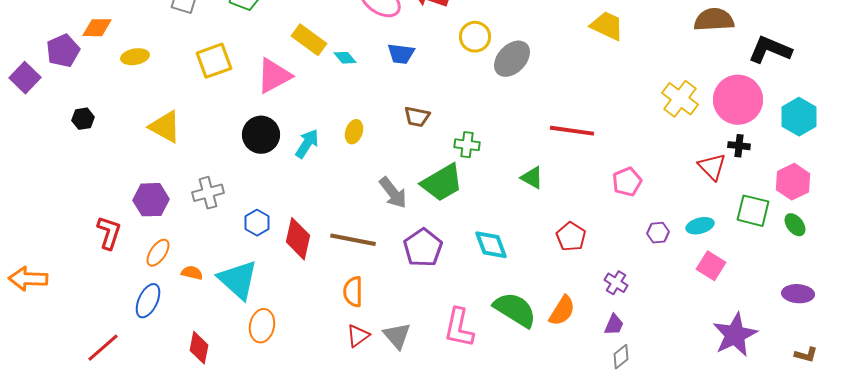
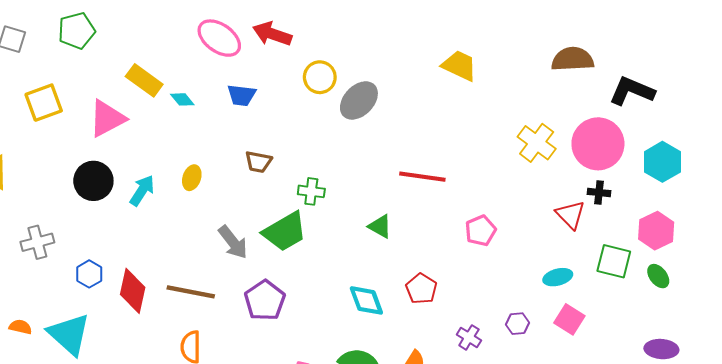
purple hexagon: (658, 233) -> (518, 324), moved
cyan diamond: (491, 245) -> (366, 300), moved

